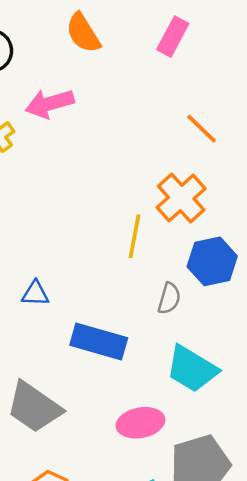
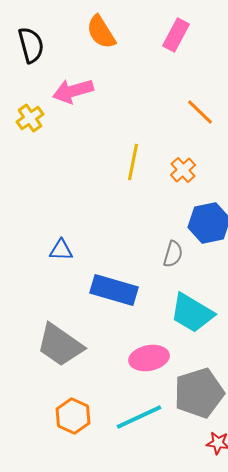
orange cross: (181, 198) -> (183, 170), size x0.6
yellow line: (135, 236) -> (133, 162), moved

